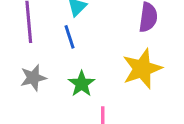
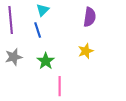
yellow star: (142, 69) -> (86, 51), size x0.6

